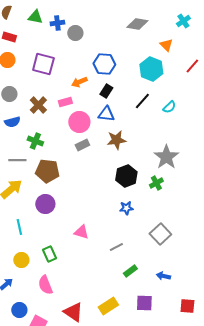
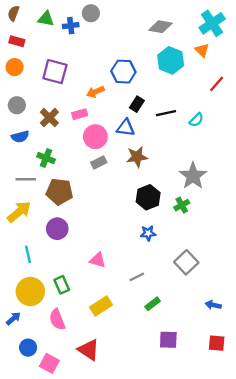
cyan cross: (183, 21) -> (212, 23), size x1.6
gray circle: (75, 33) -> (91, 13), moved
orange triangle: (166, 45) -> (202, 50), moved
red line: (192, 66) -> (217, 84), moved
cyan hexagon: (151, 69) -> (171, 60), moved
black rectangle: (106, 91) -> (137, 104), moved
black line: (142, 101) -> (166, 113), turned 36
yellow circle: (21, 260) -> (30, 291), size x1.6
blue arrow: (163, 276) -> (213, 305), moved
yellow rectangle: (108, 306) -> (101, 306), moved

